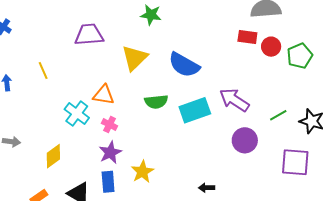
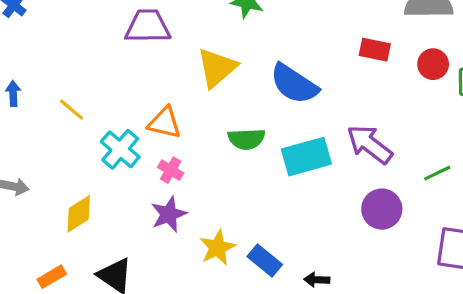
red rectangle: (247, 37) -> (375, 50), moved
yellow line: (43, 71) -> (71, 110), moved, turned -30
blue rectangle: (108, 182) -> (265, 261), moved, turned -50

